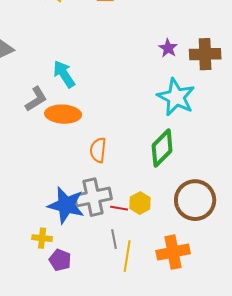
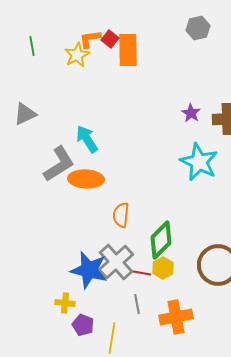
gray L-shape: (36, 99) -> (59, 164), size x1.4
green diamond: (162, 148) -> (161, 240), moved
gray cross: (93, 197) -> (116, 262), turned -30
orange cross: (173, 252) -> (176, 317), moved
yellow line: (127, 256) -> (112, 338), moved

